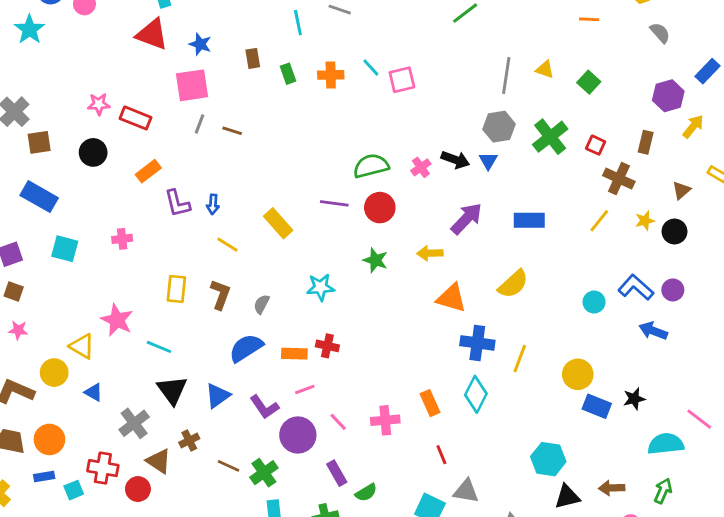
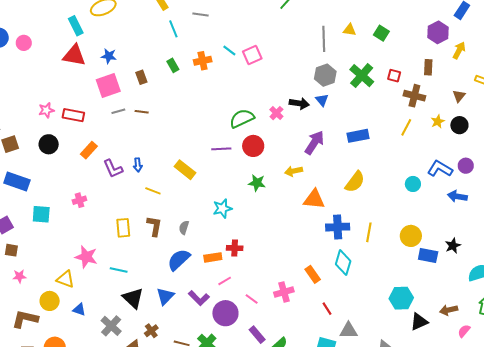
brown rectangle: (253, 58) -> (141, 77), moved
gray line: (199, 124) -> (118, 111), turned 64

